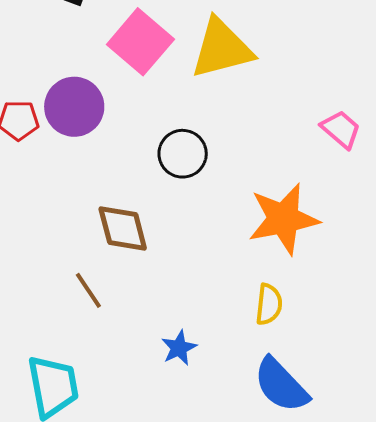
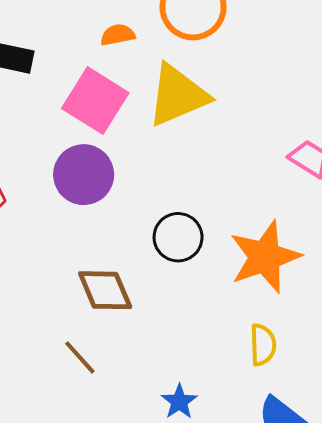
purple circle: (74, 107) -> (84, 175), moved
black circle: (183, 154) -> (178, 237), moved

